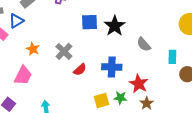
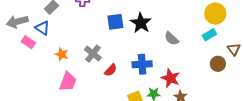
blue triangle: (16, 21) -> (42, 28), turned -49
cyan rectangle: (172, 57) -> (209, 35), moved, turned 64
pink trapezoid: (23, 76) -> (68, 82), moved

